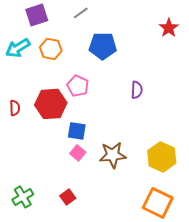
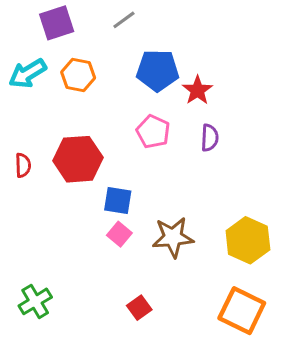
red star: (169, 28) -> (197, 90), moved
pink pentagon: (78, 86) -> (153, 132), moved
red square: (68, 197) -> (139, 308), moved

